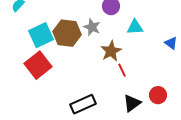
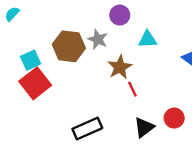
cyan square: (41, 35) -> (31, 60), moved, size x0.7

